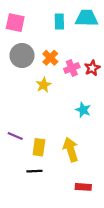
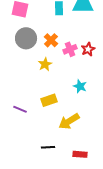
yellow rectangle: (39, 147) -> (49, 100), moved, turned 63
yellow arrow: (71, 150) -> (69, 121), turned -105
black line: (34, 171) -> (48, 147), moved

